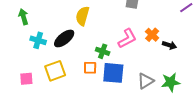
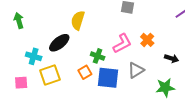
cyan cross: (38, 40) -> (34, 56), moved
black arrow: (169, 45) -> (172, 58), moved
orange square: (90, 68) -> (85, 72), turned -32
gray triangle: (146, 81) -> (136, 70), moved

